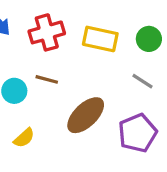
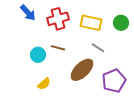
gray line: (142, 81) -> (98, 48), moved

